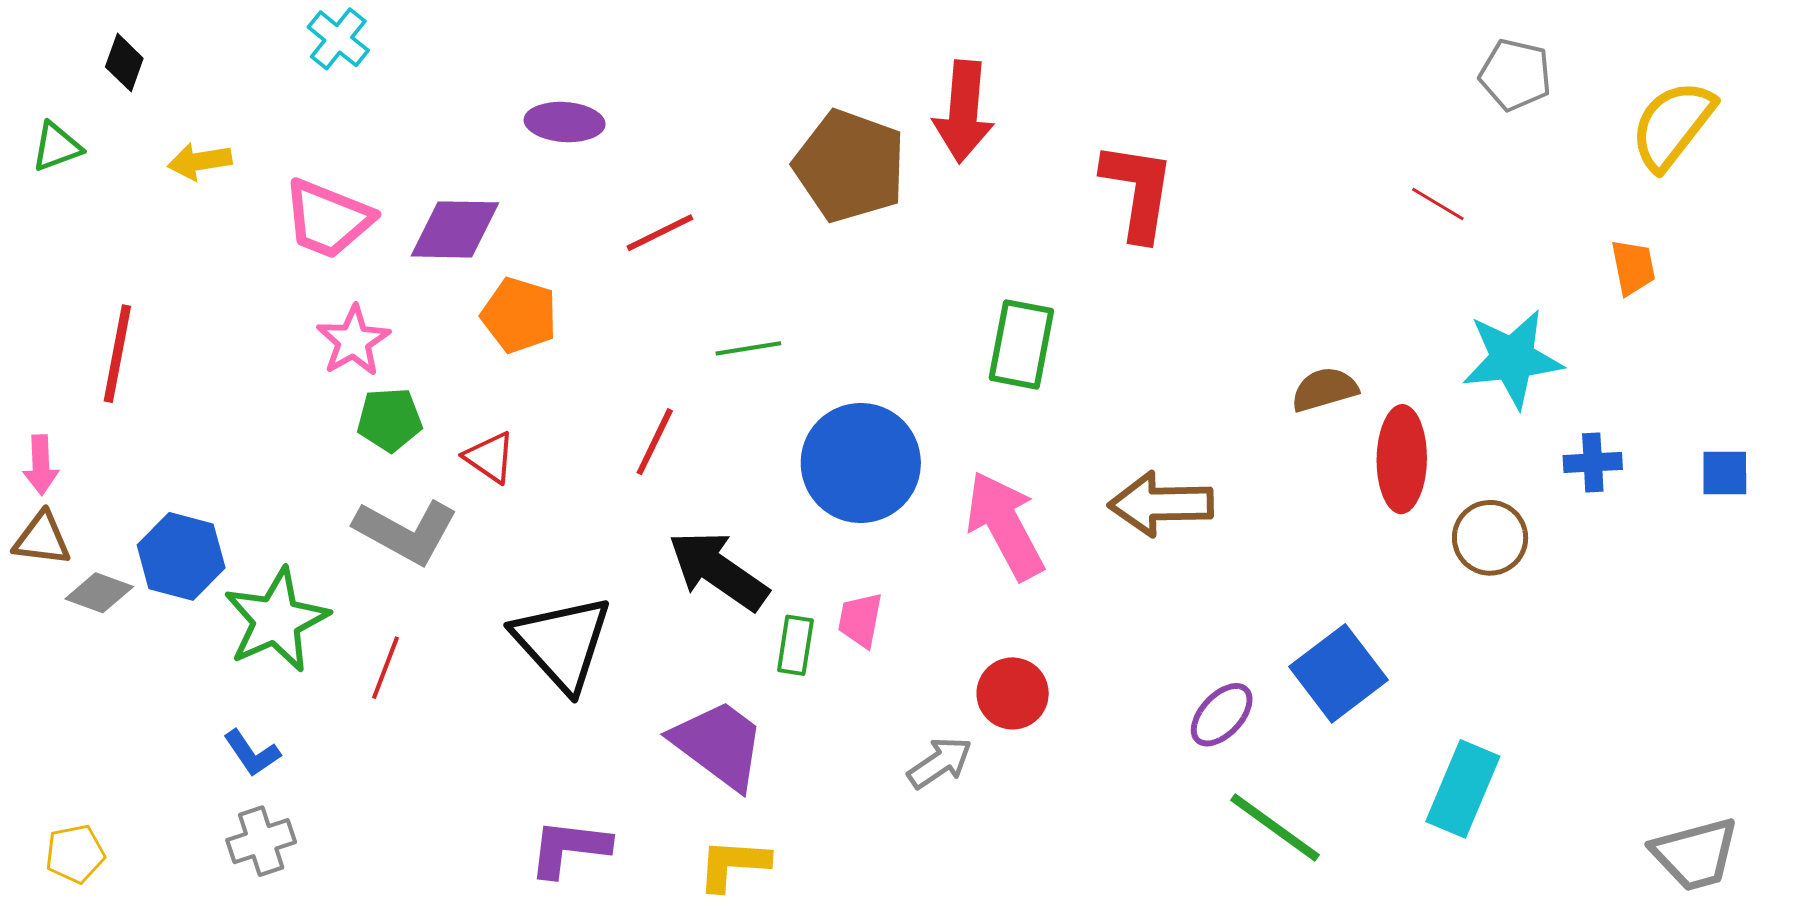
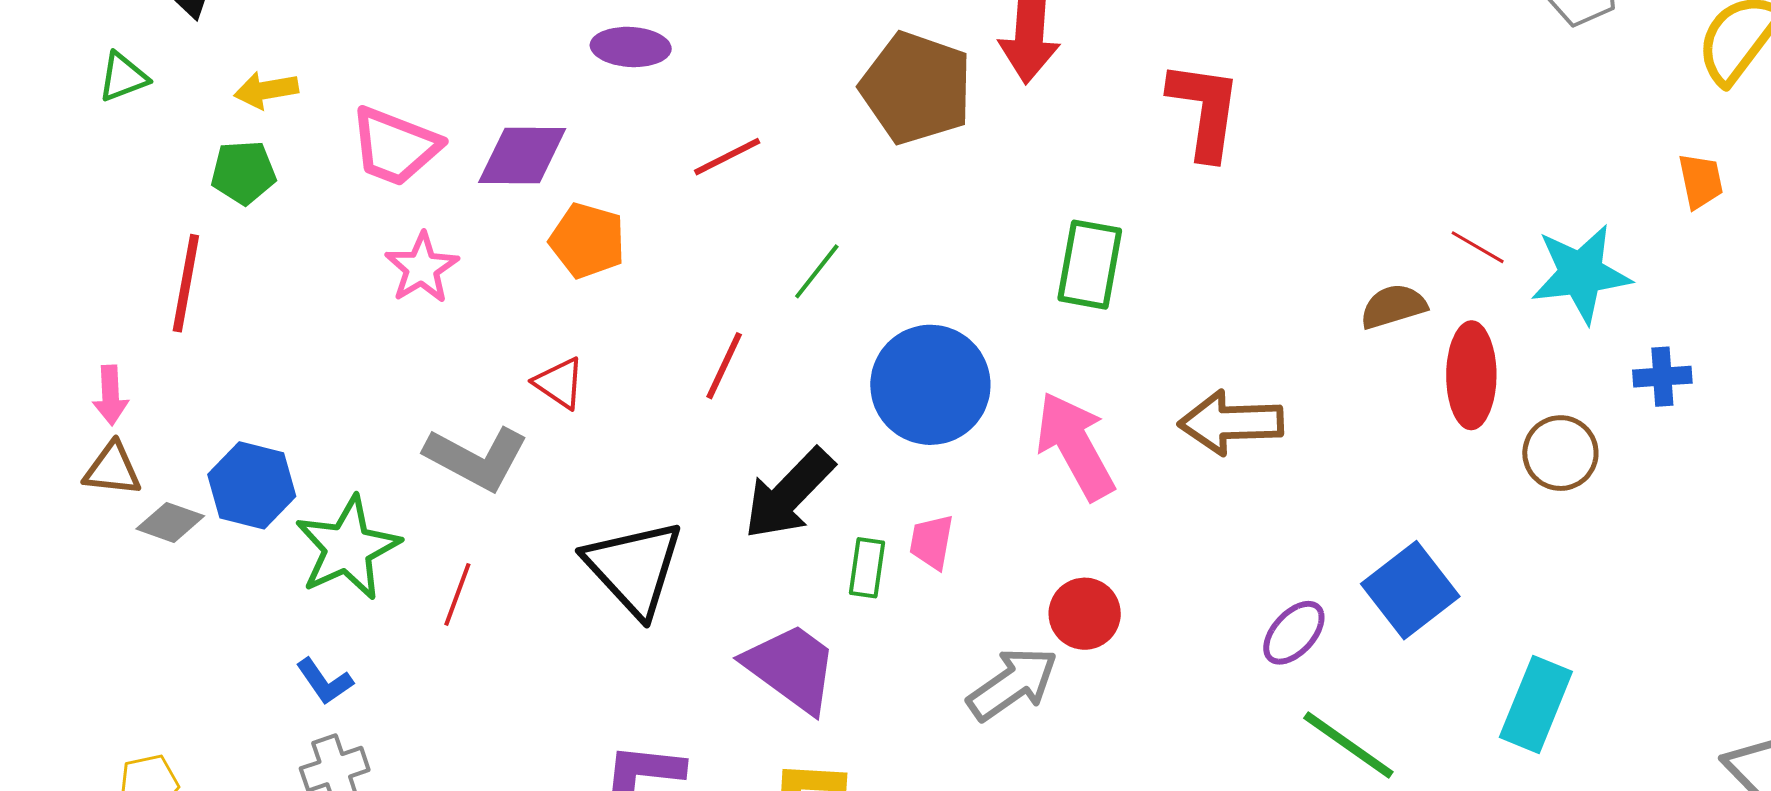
red line: (1438, 204) -> (1478, 247), moved
green line: (748, 348) -> (817, 271), turned -42
green pentagon: (390, 420) -> (243, 172), moved
black arrow: (718, 570) -> (789, 494), turned -80
gray arrow: (940, 763) -> (1013, 684), size x1.4

